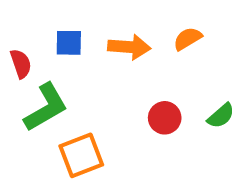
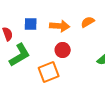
red circle: (165, 118) -> (63, 50), moved
orange square: (81, 155) -> (49, 72), moved

